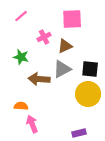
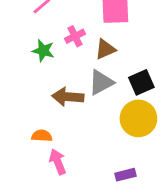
green star: (21, 57) -> (43, 51), moved
black square: (90, 69) -> (141, 82), turned -30

